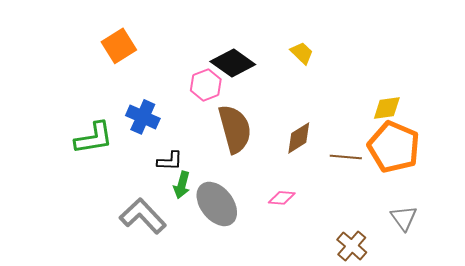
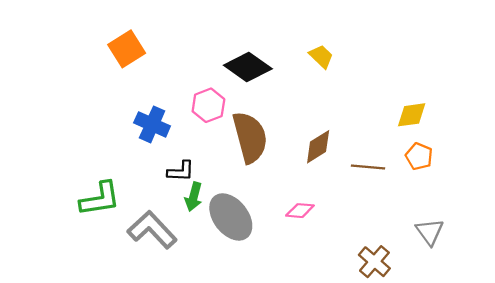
pink hexagon: (206, 85) -> (208, 105), moved
green L-shape: (94, 138) -> (100, 199), moved
orange pentagon: (394, 147) -> (419, 156), size x0.5

